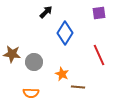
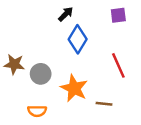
black arrow: (46, 12) -> (66, 14), moved
orange star: (62, 74) -> (74, 88), size x1.6
brown line: (78, 87) -> (104, 104), moved

